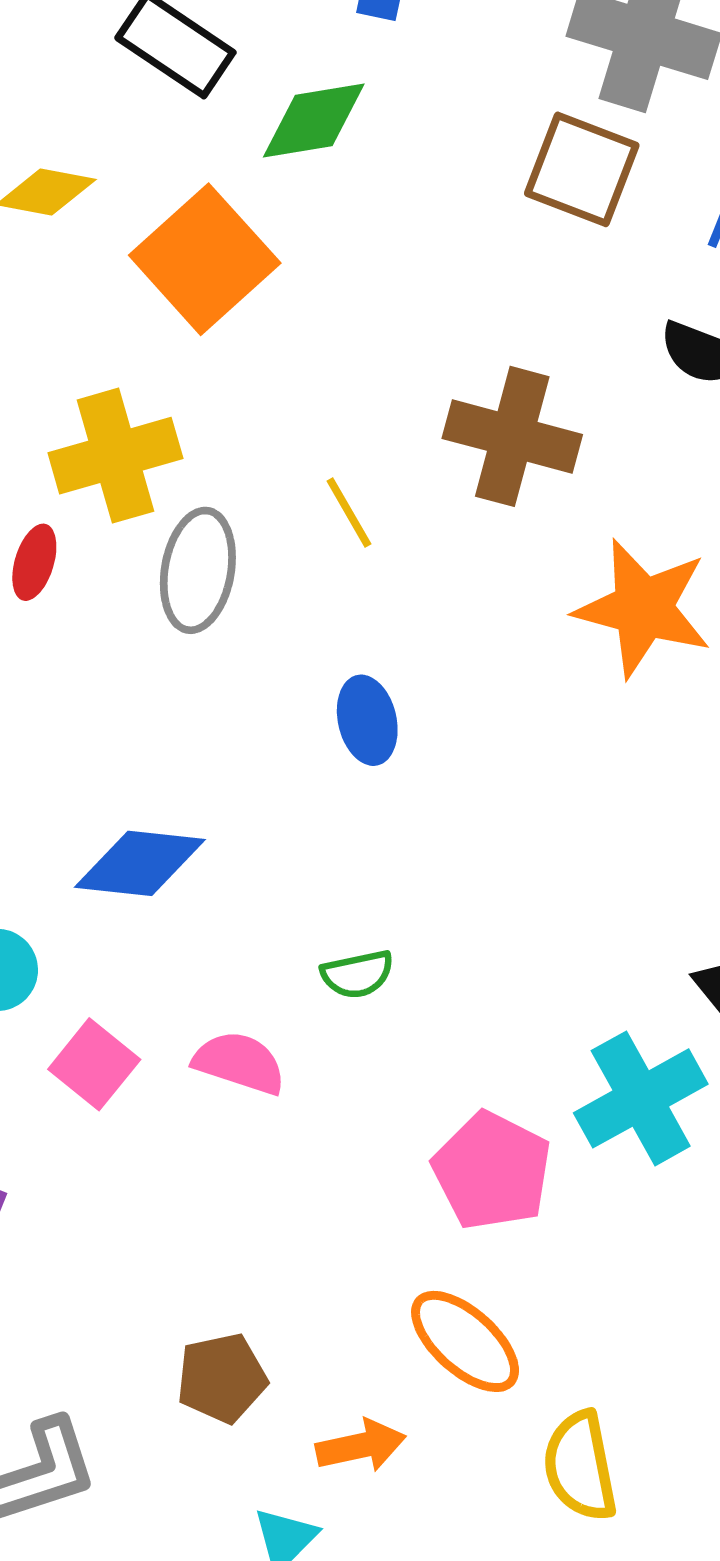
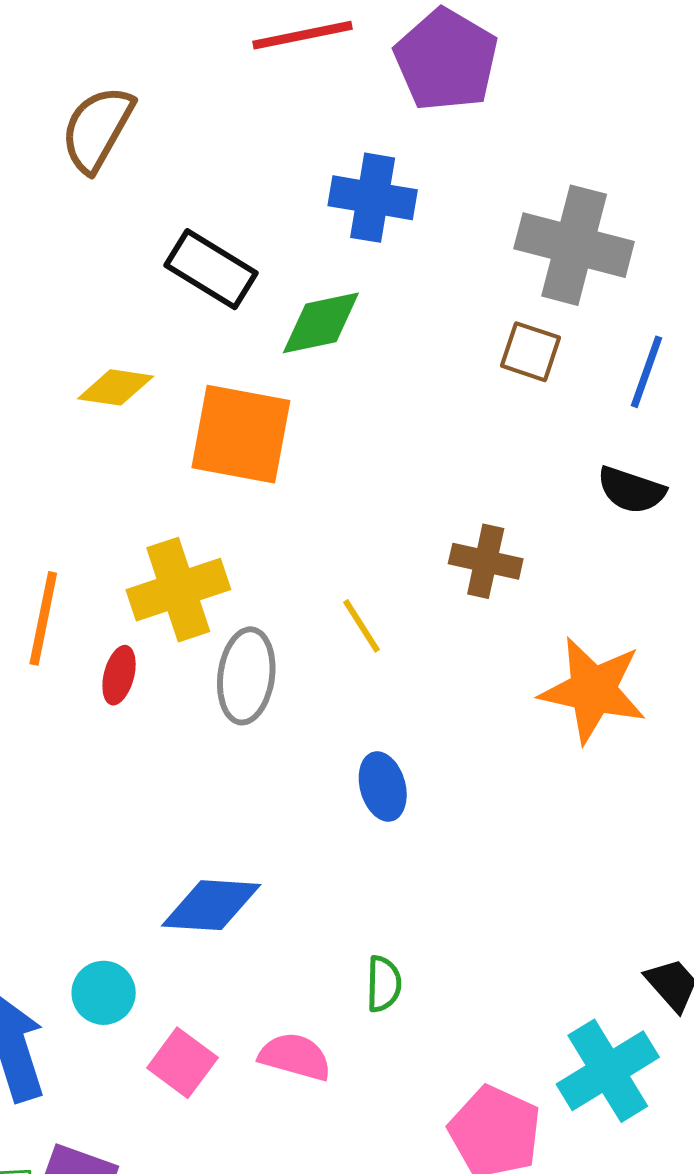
brown square: (582, 169) -> (531, 352), size x0.7
orange square: (205, 259) -> (241, 434), turned -35
brown cross: (512, 436) -> (486, 561), size x0.7
green semicircle: (357, 974) -> (384, 984), turned -74

